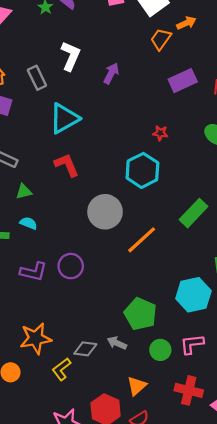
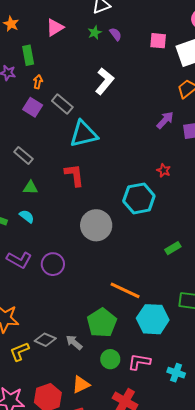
purple arrow: (111, 73) -> (165, 120), moved
gray rectangle: (37, 78) -> (62, 104), moved, turned -40
green rectangle: (194, 213) -> (173, 248), size x0.6
orange line: (142, 240) -> (125, 290), moved, turned 52

